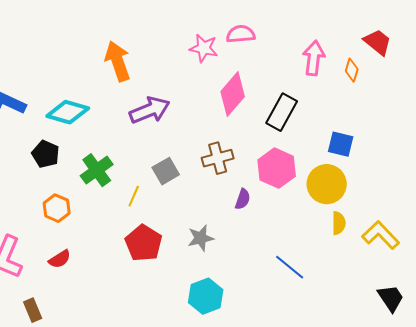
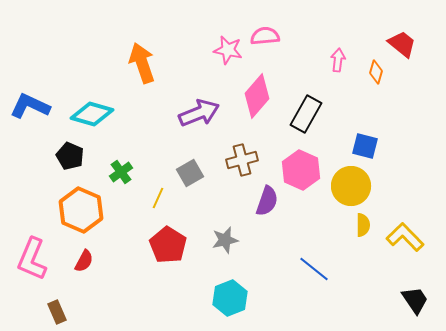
pink arrow: (314, 58) -> (338, 60), size x0.7
purple arrow: (150, 110) -> (199, 113), moved
green cross: (97, 170) -> (121, 172), size x0.7
purple semicircle: (243, 199) -> (267, 201), size x1.4
orange hexagon: (57, 208) -> (81, 210), size x1.6
red semicircle: (60, 259) -> (84, 261), turned -30

